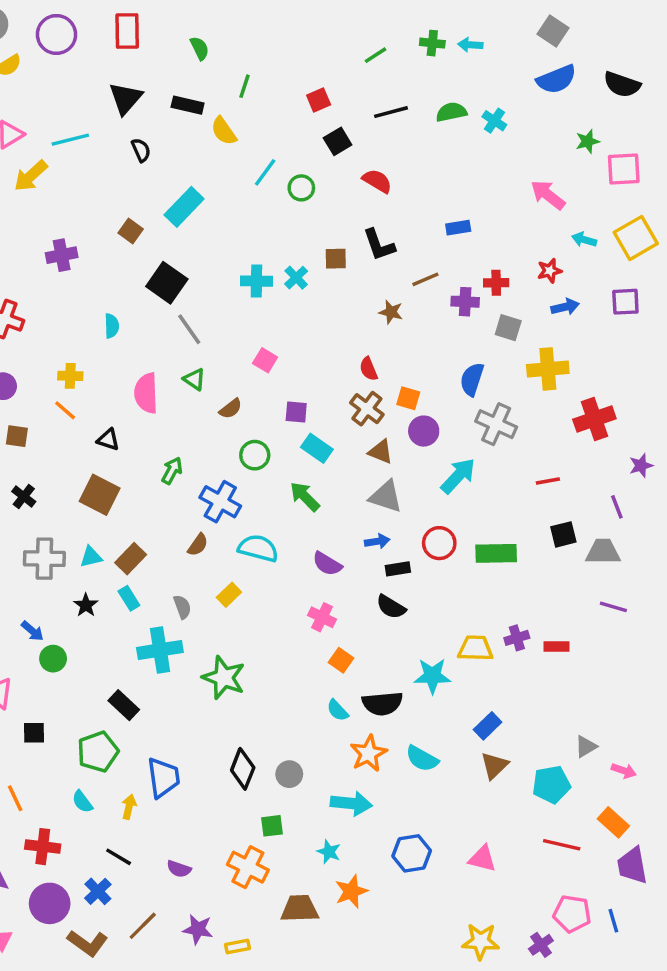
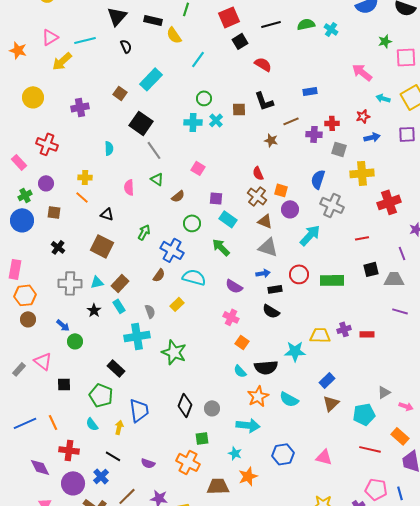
red square: (319, 100) -> (229, 17), size x1.5
green circle: (301, 188) -> (204, 98), moved
pink semicircle: (146, 393) -> (129, 187), size x0.7
green pentagon: (98, 752) -> (101, 395), turned -30

